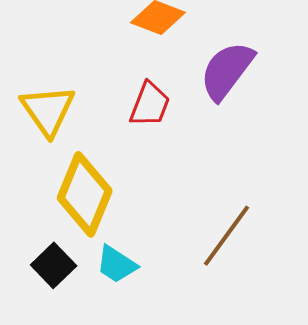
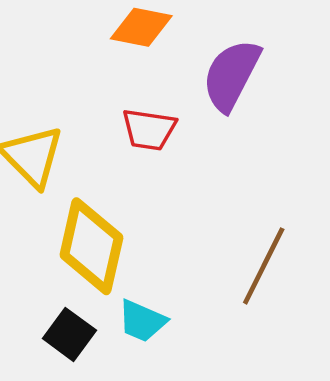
red trapezoid: (150, 104) -> (149, 129), turned 87

